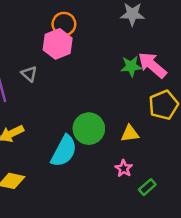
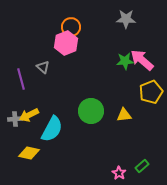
cyan semicircle: (64, 151) -> (52, 129), moved
pink star: (124, 168) -> (119, 173), moved
green rectangle: (147, 187) -> (142, 166), moved

